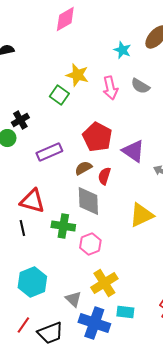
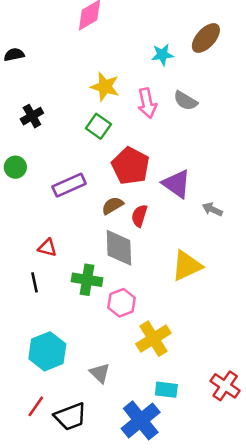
cyan star: (122, 50) -> (162, 55), turned -30
green square: (59, 95) -> (98, 126), moved
black cross: (20, 120) -> (32, 116), moved
red triangle: (32, 201) -> (47, 248), size x0.6
yellow cross: (104, 283) -> (153, 339), moved
blue cross: (94, 323) -> (141, 420), moved, turned 32

